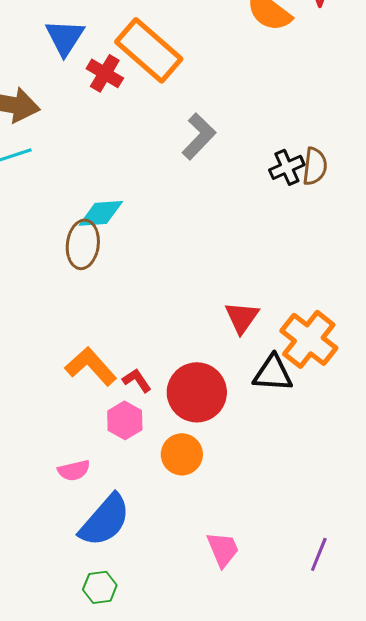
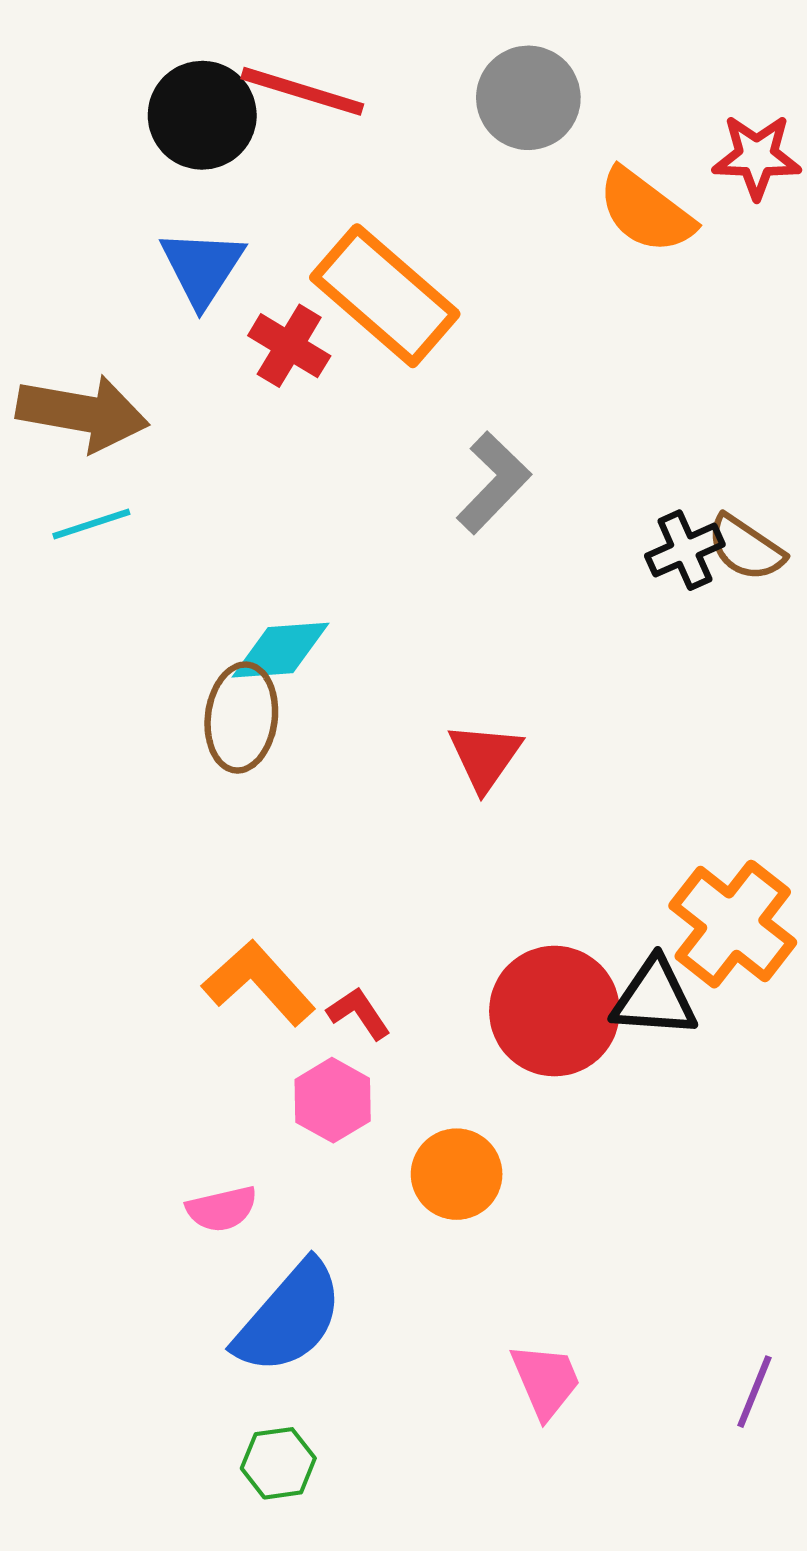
brown semicircle: (315, 166) -> (746, 548), turned 117
red triangle: (242, 317) -> (485, 757), moved
red circle: (197, 392) -> (554, 1011), moved

